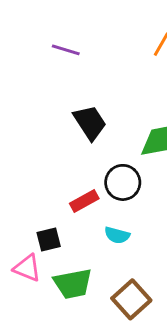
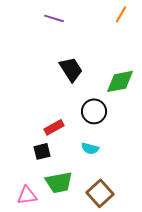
red rectangle: (84, 201) -> (54, 127), moved
pink triangle: (27, 268) -> (27, 195), moved, turned -30

